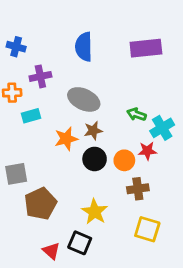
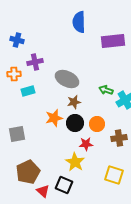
blue semicircle: (84, 47) -> (79, 22), moved
orange star: (66, 139) -> (54, 118), moved
red star: (147, 151) -> (86, 144), moved
brown cross: (138, 189) -> (119, 138), moved
brown pentagon: (40, 204) -> (28, 172), moved

